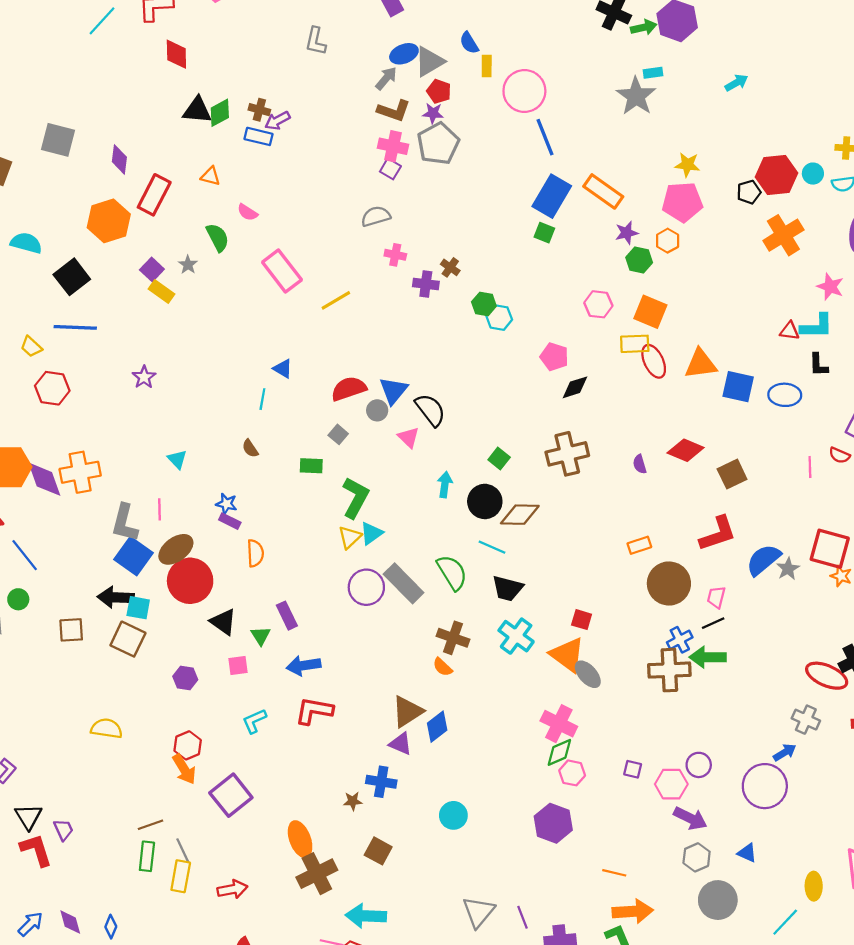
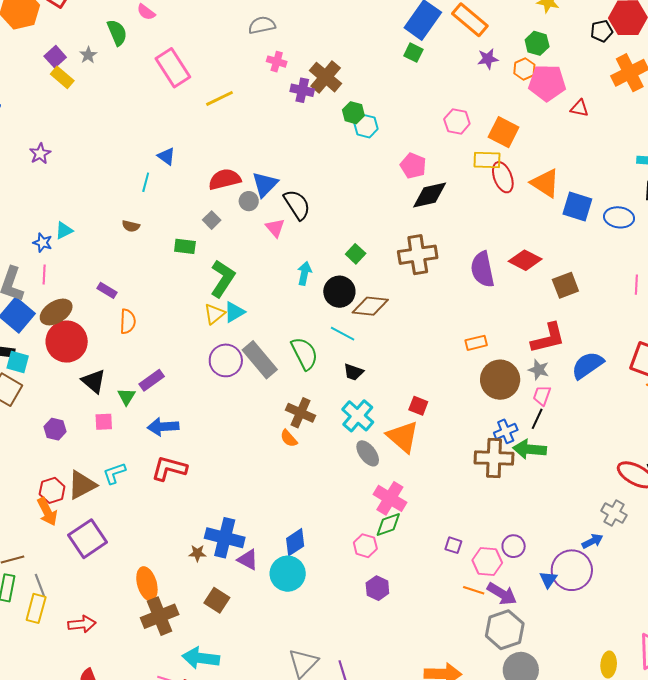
pink pentagon: (682, 202) -> (547, 83), moved
green hexagon: (639, 260) -> (537, 43), moved
brown cross: (450, 267) -> (326, 77), size x1.8
red triangle: (790, 331) -> (579, 108), moved
orange triangle: (701, 364) -> (545, 183), turned 36
black diamond: (575, 387) -> (430, 195), size x1.4
brown semicircle: (250, 448) -> (131, 226), turned -48
cyan triangle: (177, 459) -> (64, 230), turned 42
purple semicircle: (640, 464) -> (482, 269), size x2.0
blue star: (226, 504) -> (43, 243), moved
gray star: (788, 569) -> (539, 370), moved, turned -30
black trapezoid: (507, 588) -> (354, 372), size x0.7
purple rectangle: (287, 616) -> (152, 380), turned 75
black line: (713, 623) -> (537, 419), turned -45
gray ellipse: (588, 674) -> (368, 453), moved
brown triangle: (407, 712) -> (82, 485), moved
blue diamond: (437, 727) -> (295, 542), moved
purple triangle: (401, 744) -> (248, 560), moved
pink hexagon: (572, 773) -> (365, 546), moved
blue cross: (381, 782) -> (225, 538), size x1.4
cyan circle: (453, 815) -> (288, 574), size x1.4
purple hexagon: (553, 823) -> (377, 588), size x0.7
blue triangle: (747, 853) -> (548, 579), moved, turned 36
gray hexagon: (697, 857) -> (505, 630), size x1.5
orange line: (614, 873) -> (474, 590), moved

